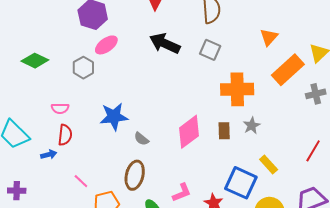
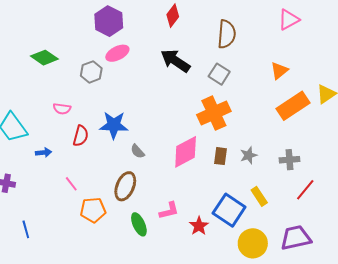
orange cross: (237, 89) -> (214, 113), moved, turned -32
gray cross: (316, 94) -> (289, 160), moved
red semicircle: (65, 135) -> (81, 136), moved

